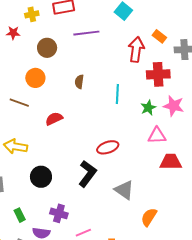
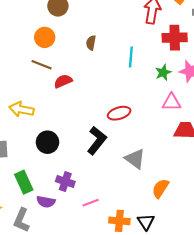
brown line: (19, 103) -> (42, 65), moved
green rectangle: (20, 215) -> (24, 182), size x1.5

